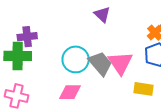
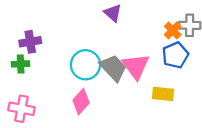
green cross: (18, 56) -> (21, 64), size x0.6
pink diamond: (70, 92) -> (81, 102), turned -45

